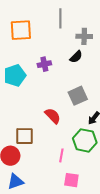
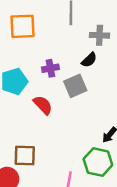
gray square: (78, 96) -> (75, 86), moved
red semicircle: (53, 116) -> (43, 105), moved

